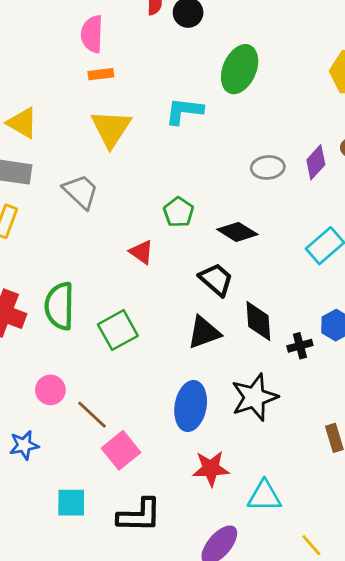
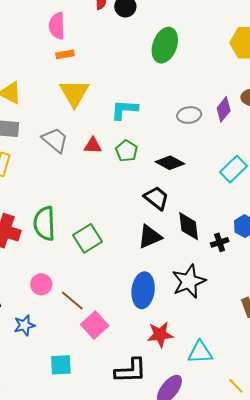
cyan L-shape: (184, 111) -> (124, 110), moved
red triangle: (141, 252) -> (93, 146), moved, turned -30
black L-shape: (139, 515) -> (131, 371), moved

